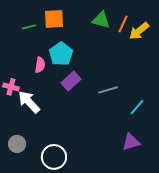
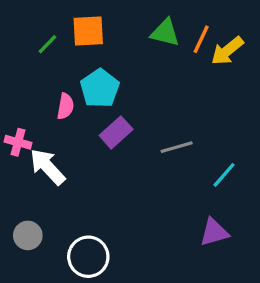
green line: (29, 27) -> (47, 44), turned -32

